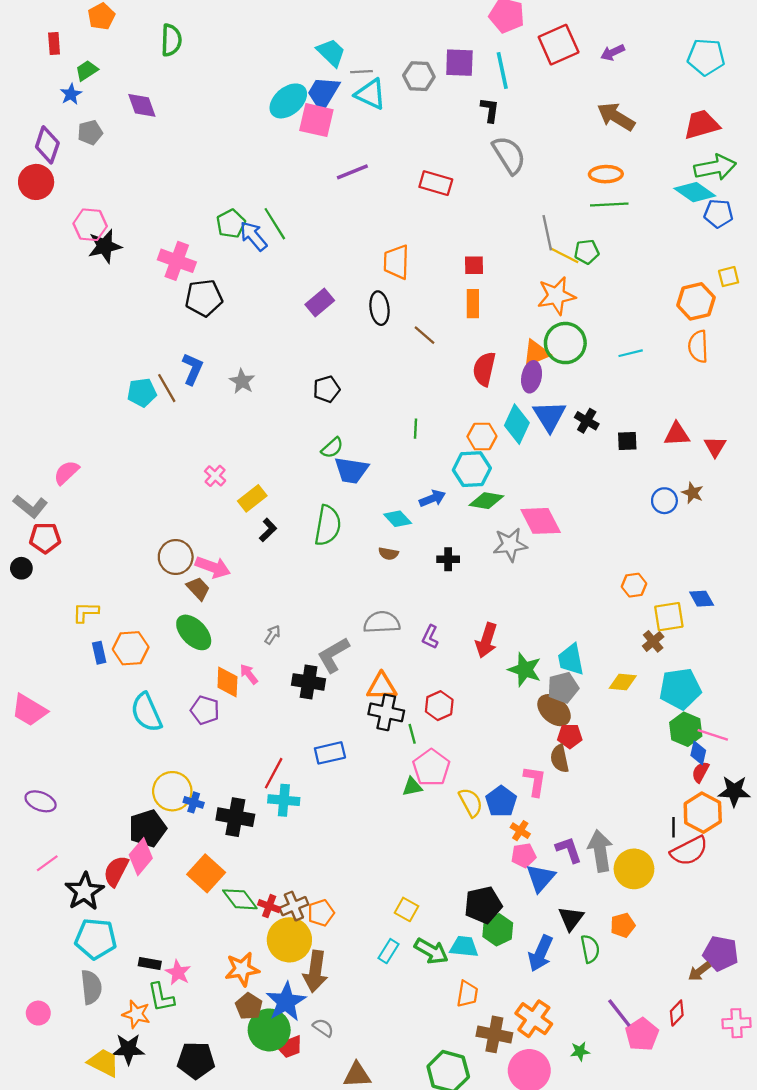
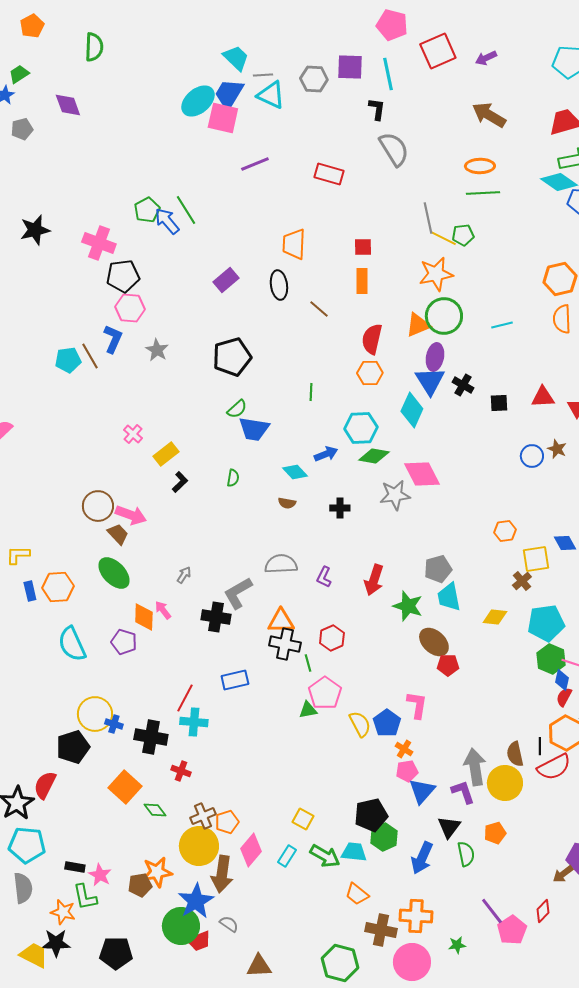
pink hexagon: (90, 225) -> (130, 308), moved
purple ellipse: (532, 377) -> (435, 357), moved
black pentagon: (327, 389) -> (232, 357), size x1.6
cyan diamond: (517, 424) -> (412, 410), moved
orange hexagon: (482, 436) -> (370, 373), moved
green semicircle: (328, 525) -> (233, 478), size x0.5
gray pentagon: (563, 688) -> (438, 569), moved
brown semicircle: (560, 759) -> (515, 754), moved
purple L-shape: (569, 850) -> (463, 792), moved
pink diamond: (141, 857) -> (251, 850), moved
green diamond: (240, 899) -> (155, 810), size x0.7
red cross: (269, 906) -> (181, 771), moved
orange trapezoid: (467, 994) -> (357, 894), turned 120
brown pentagon: (249, 1006) -> (140, 885), moved, turned 30
orange cross: (534, 1019) -> (416, 916), turned -32

